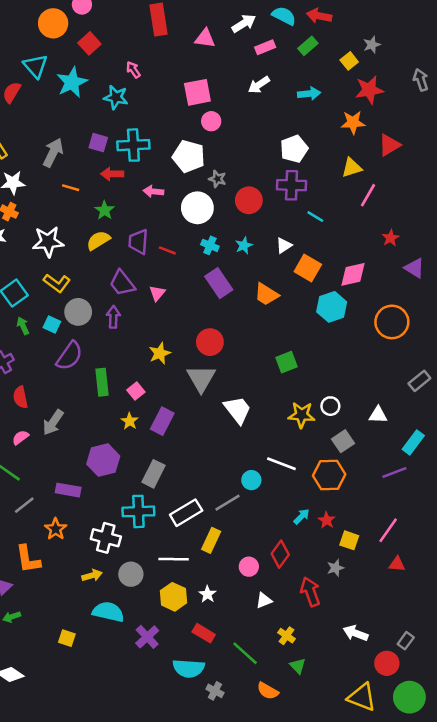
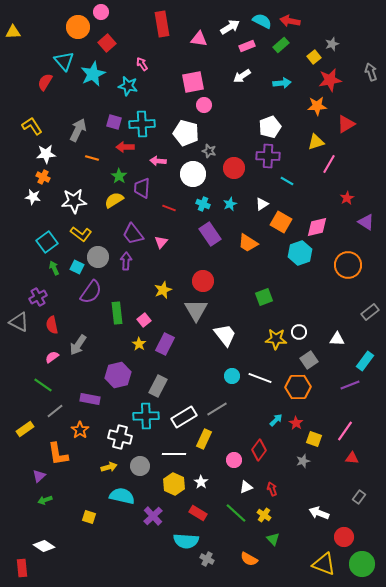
purple trapezoid: (138, 242) -> (142, 188), moved
cyan circle: (251, 480) -> (232, 376), moved
red arrow: (310, 592) -> (272, 489), moved, size x0.6
gray rectangle: (406, 641) -> (359, 497), moved
green line: (245, 653) -> (236, 513), moved

